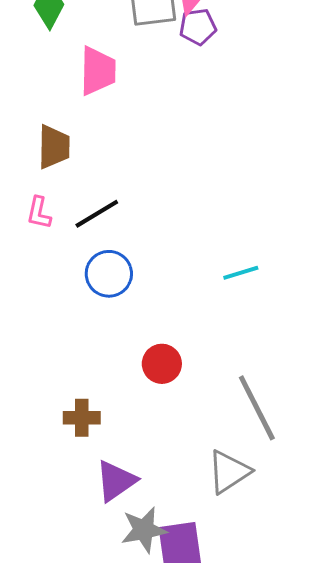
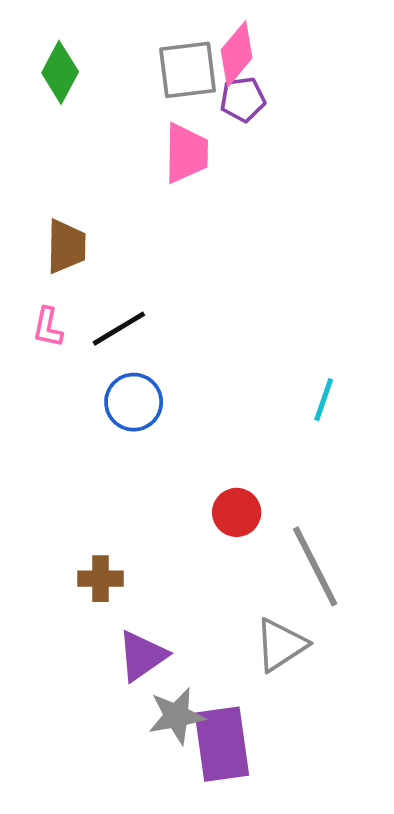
pink trapezoid: (98, 71) -> (186, 153), moved
cyan line: (241, 273) -> (324, 400), moved, turned -54
red circle: (162, 364) -> (237, 512), moved

